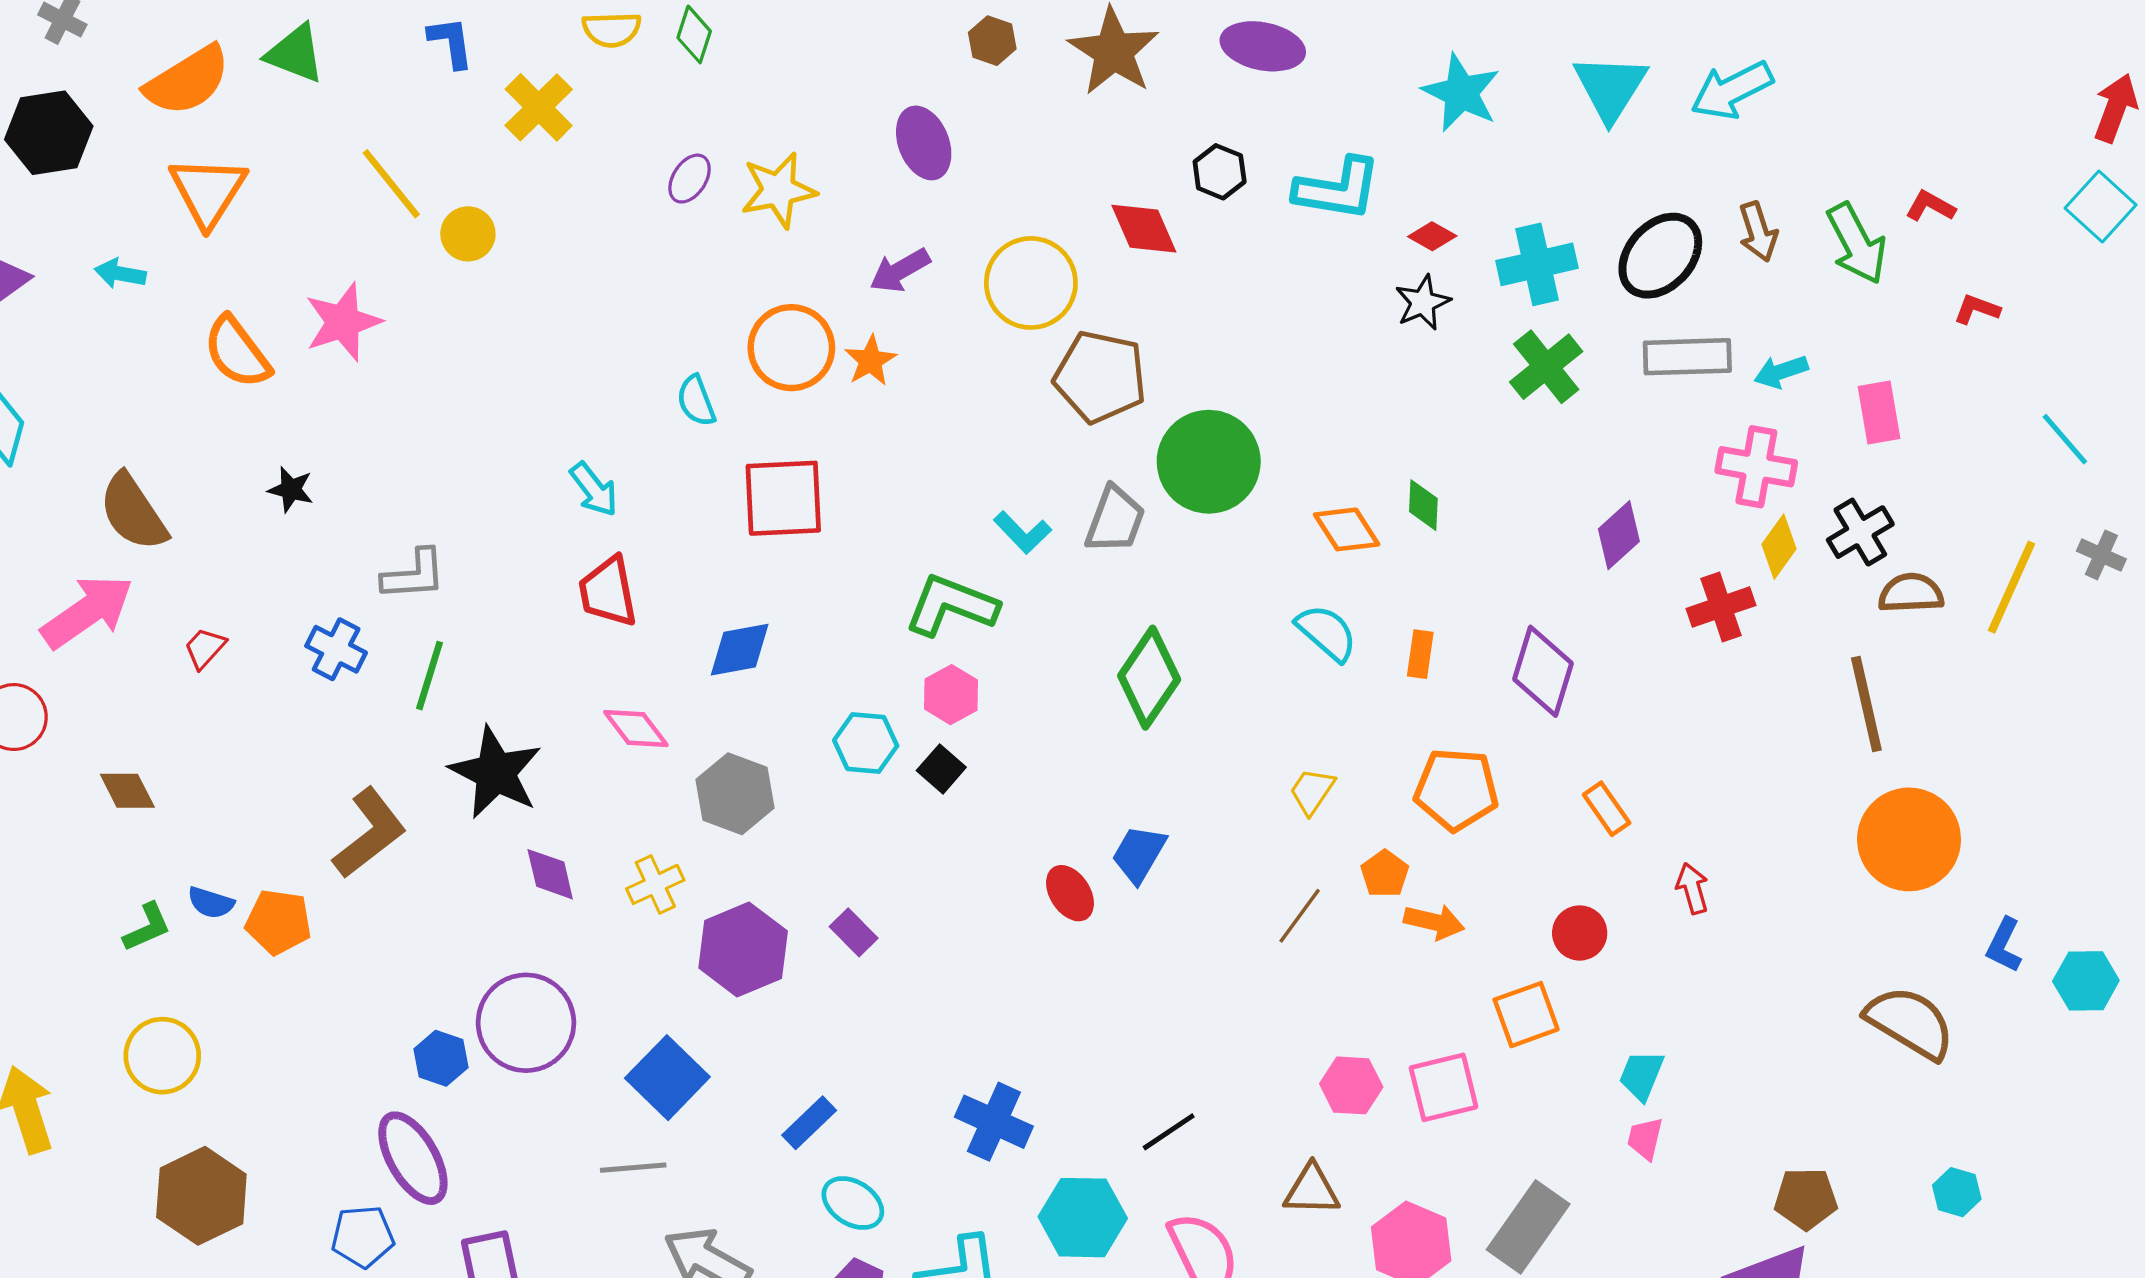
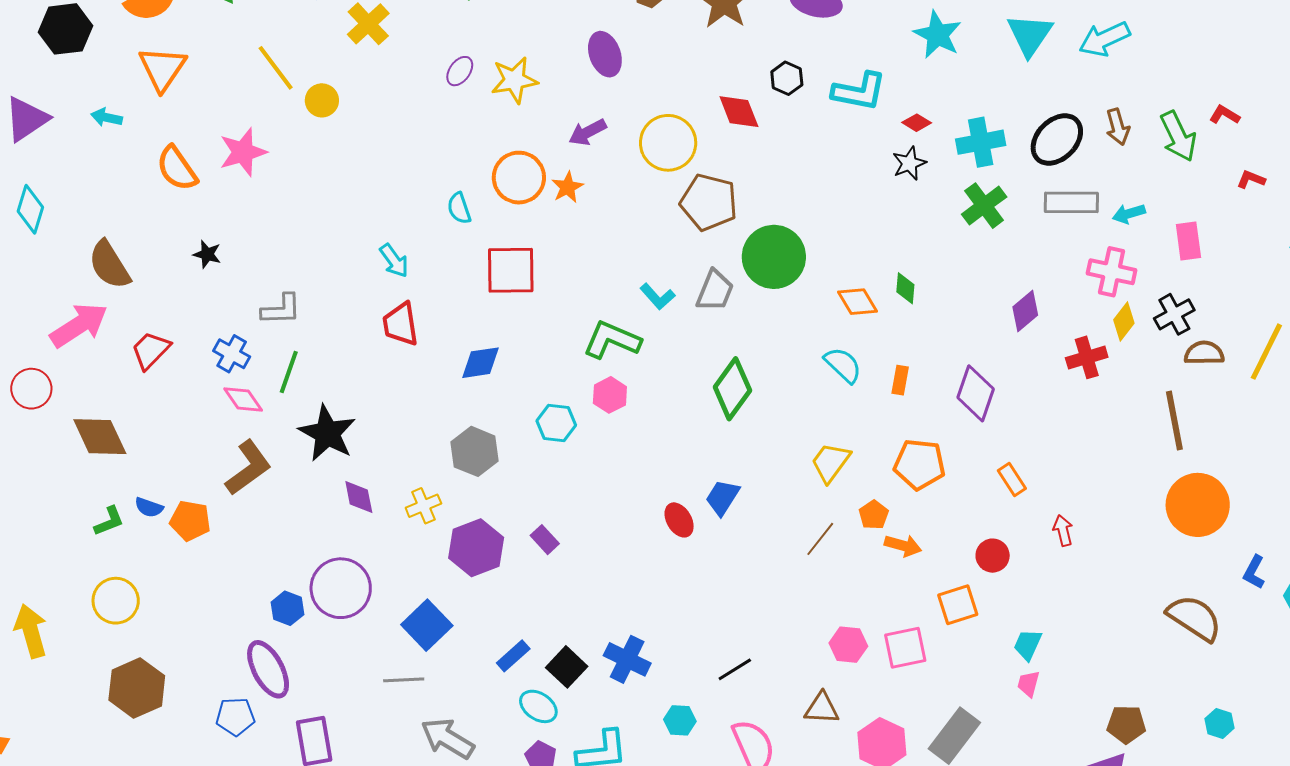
red trapezoid: (205, 648) -> (151, 350), size x1.5
pink diamond: (636, 728) -> (243, 399), moved
black square: (941, 769) -> (567, 667), moved, size x1.4
brown diamond: (127, 791) -> (100, 437), size x1.6
yellow trapezoid: (1312, 791) -> (830, 462), size x1.4
cyan hexagon: (1083, 1218) -> (680, 720), size x0.6

